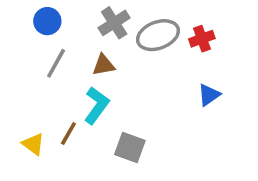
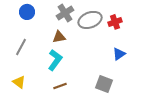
gray line: (56, 63) -> (21, 47), moved
brown line: (68, 134) -> (60, 86), moved, turned 40
gray square: (130, 148) -> (104, 84), moved

